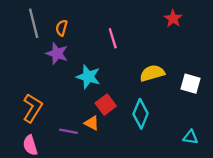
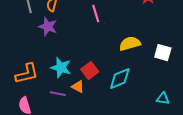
cyan star: (88, 77) -> (61, 68), moved
orange L-shape: (33, 108) -> (27, 74), turned 45
cyan diamond: (141, 114) -> (120, 79), turned 45

